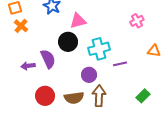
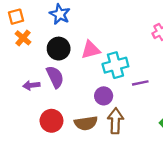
pink triangle: (78, 21) -> (91, 50), moved
black circle: (68, 42) -> (59, 49), moved

